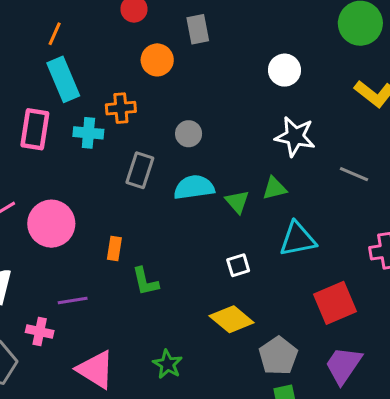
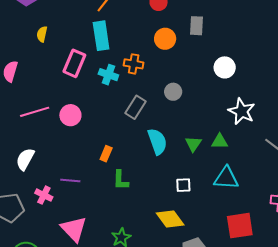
white circle: (284, 70) -> (225, 67), moved
cyan semicircle: (194, 187) -> (157, 141), moved, turned 64
pink circle: (51, 224) -> (70, 115), moved, size x0.7

